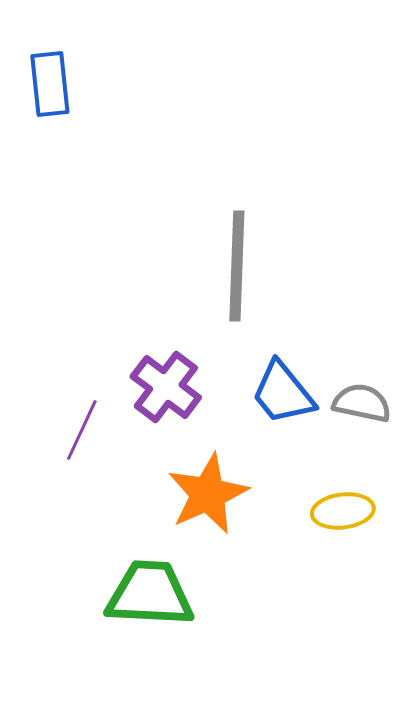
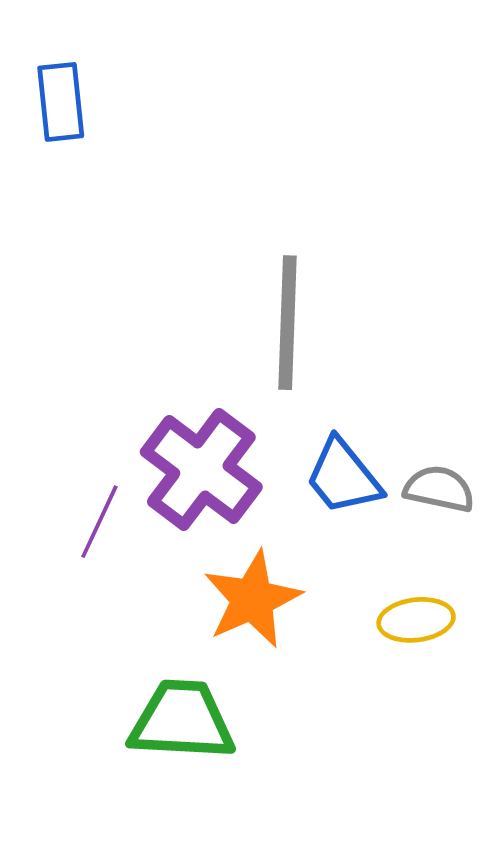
purple cross: (166, 387) -> (201, 469), size x1.4

